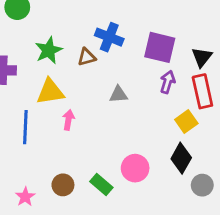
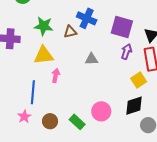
green star: (49, 50) -> (44, 26), turned 30
blue line: (25, 127) -> (33, 92), moved
black diamond: (181, 158) -> (134, 106), turned 40
pink star: (25, 197) -> (24, 117), moved

